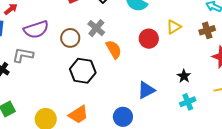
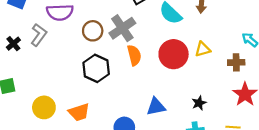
gray cross: (96, 28) -> (122, 28), size x1.4
red circle: (149, 39) -> (174, 54), size x1.4
gray L-shape: (23, 55) -> (39, 35), turned 100

